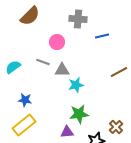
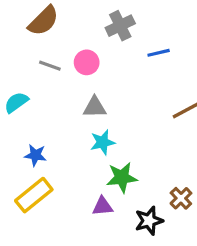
gray cross: (78, 19) -> (120, 26), turned -30
gray line: (43, 62) -> (50, 66), moved
cyan star: (76, 85) -> (103, 142), moved

